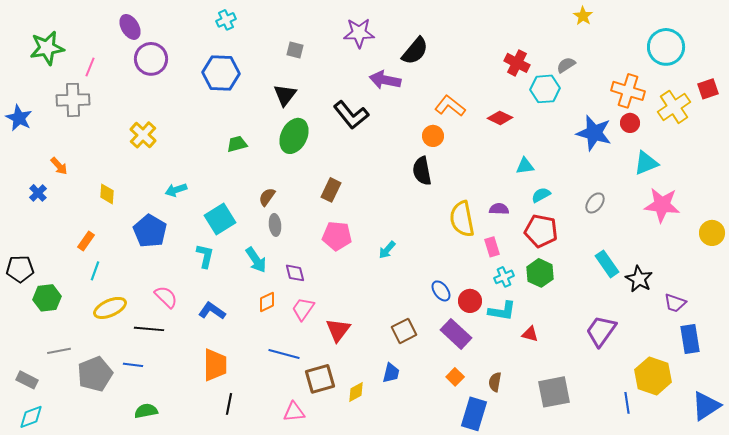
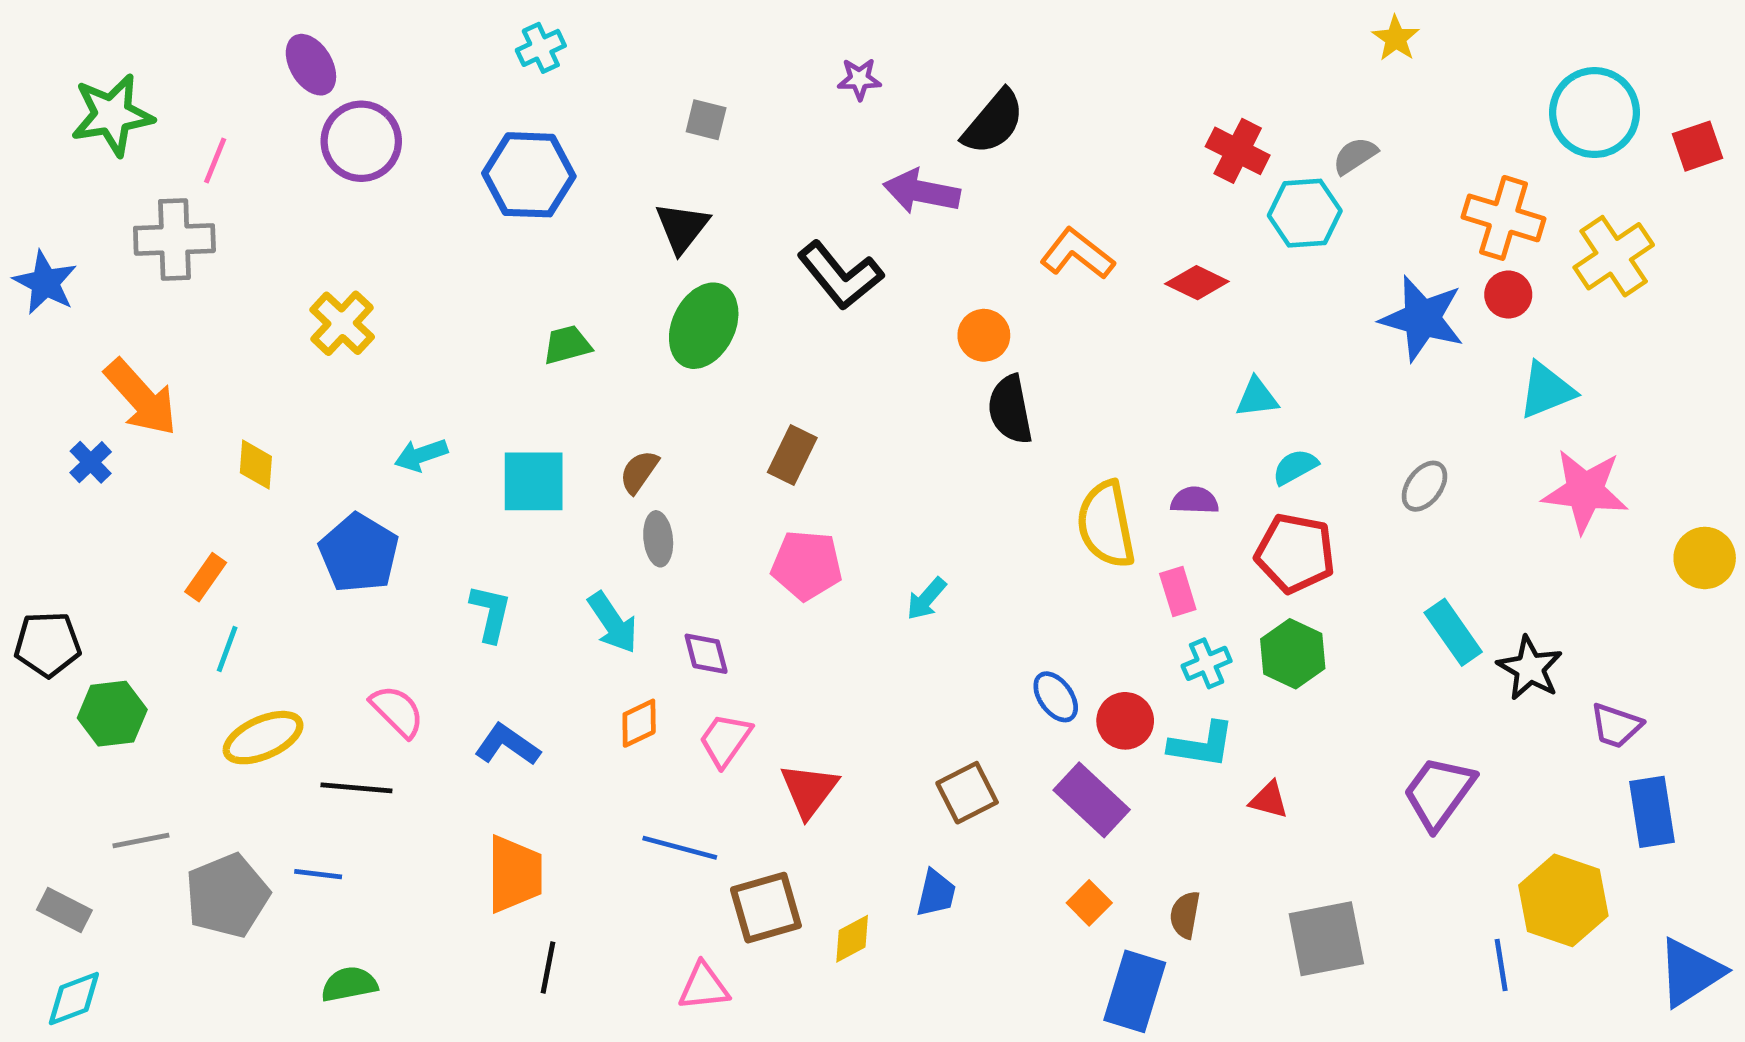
purple star: (359, 33) -> (859, 79), size x0.6
red square: (708, 89) -> (1697, 146), moved
orange circle: (433, 136) -> (984, 335), moved
orange arrow: (59, 166) -> (141, 398), size x1.8
cyan square: (220, 219) -> (534, 481), moved, turned 32

